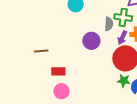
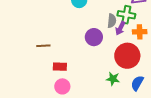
purple arrow: (122, 38) -> (120, 28), moved
green star: (124, 81) -> (113, 79), moved

